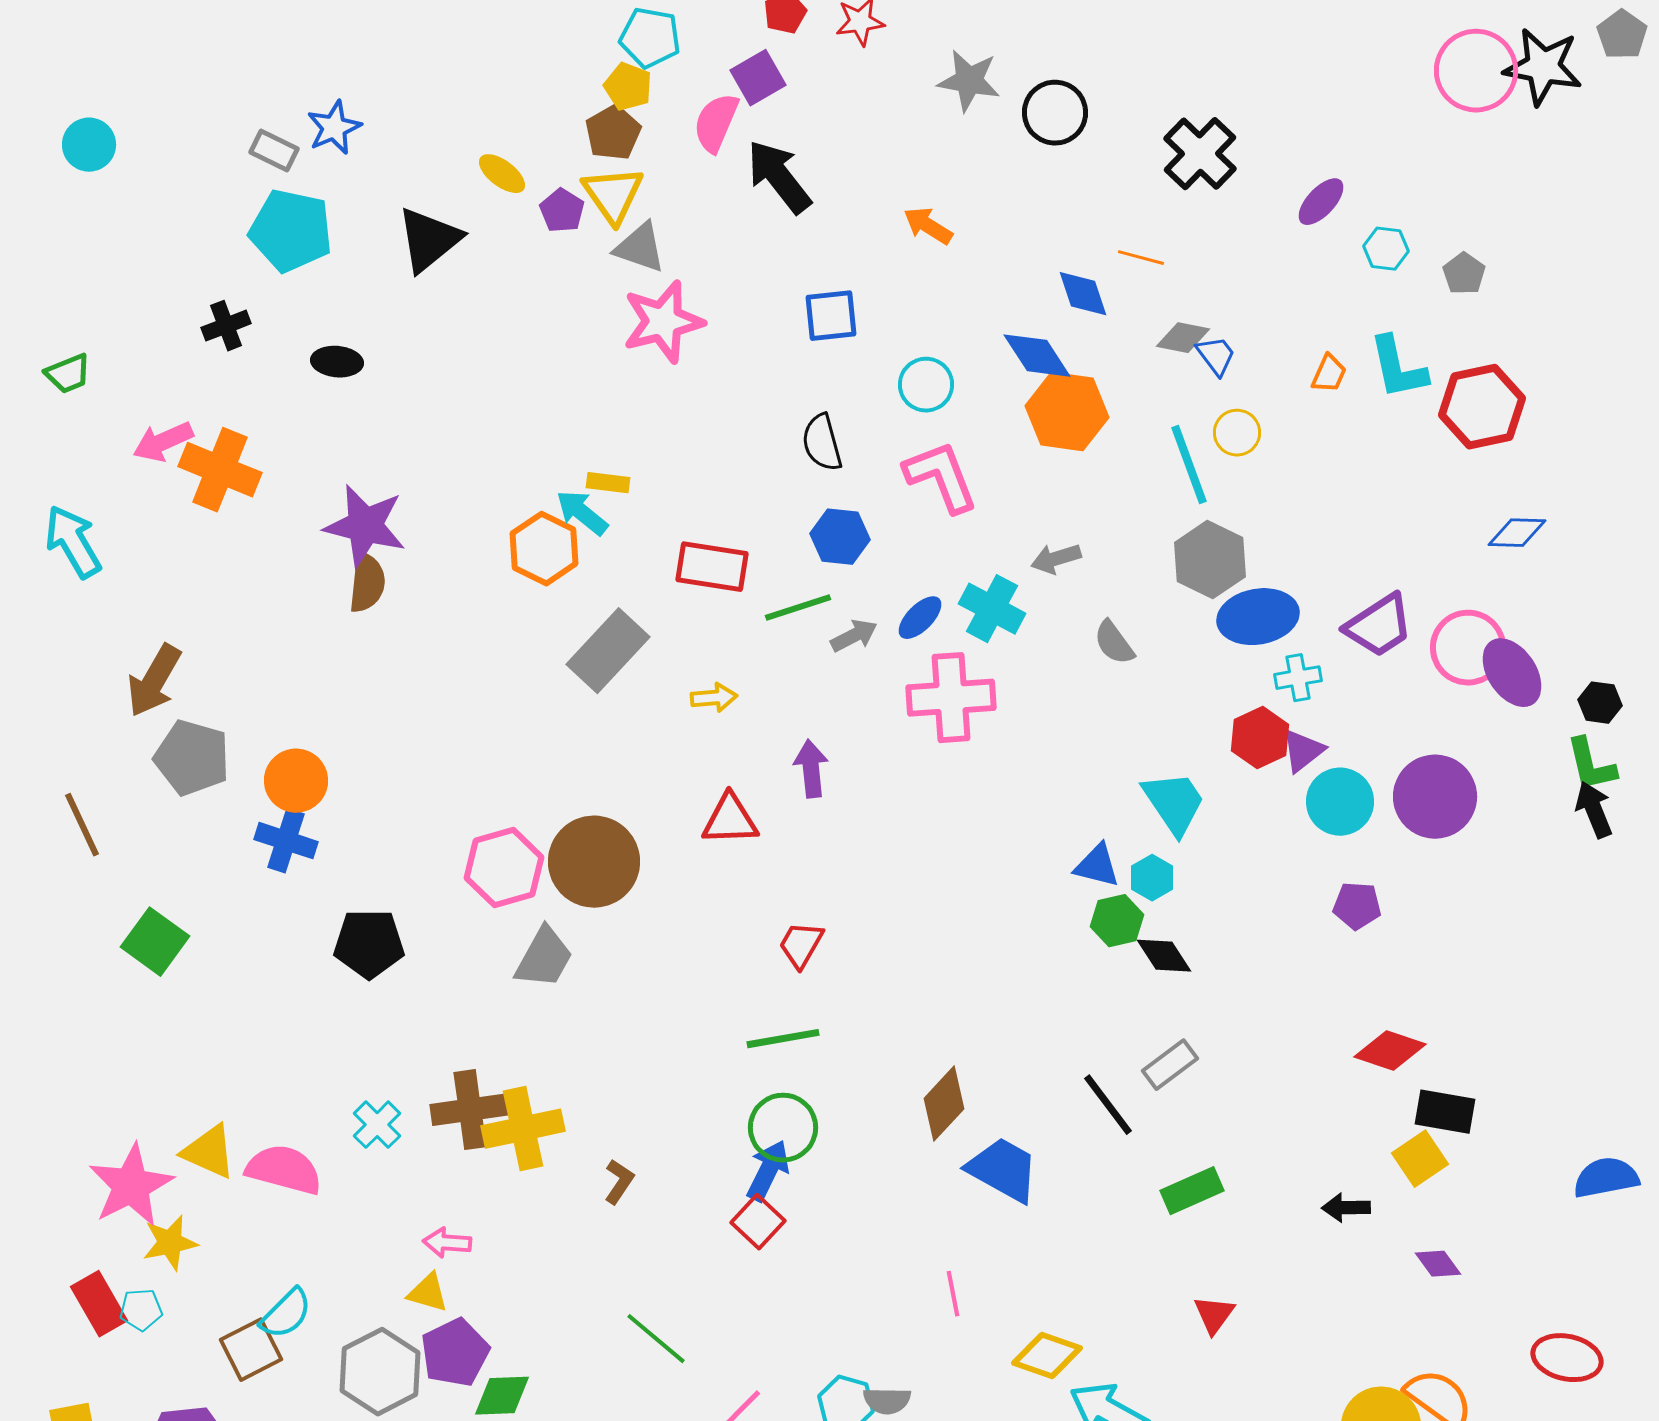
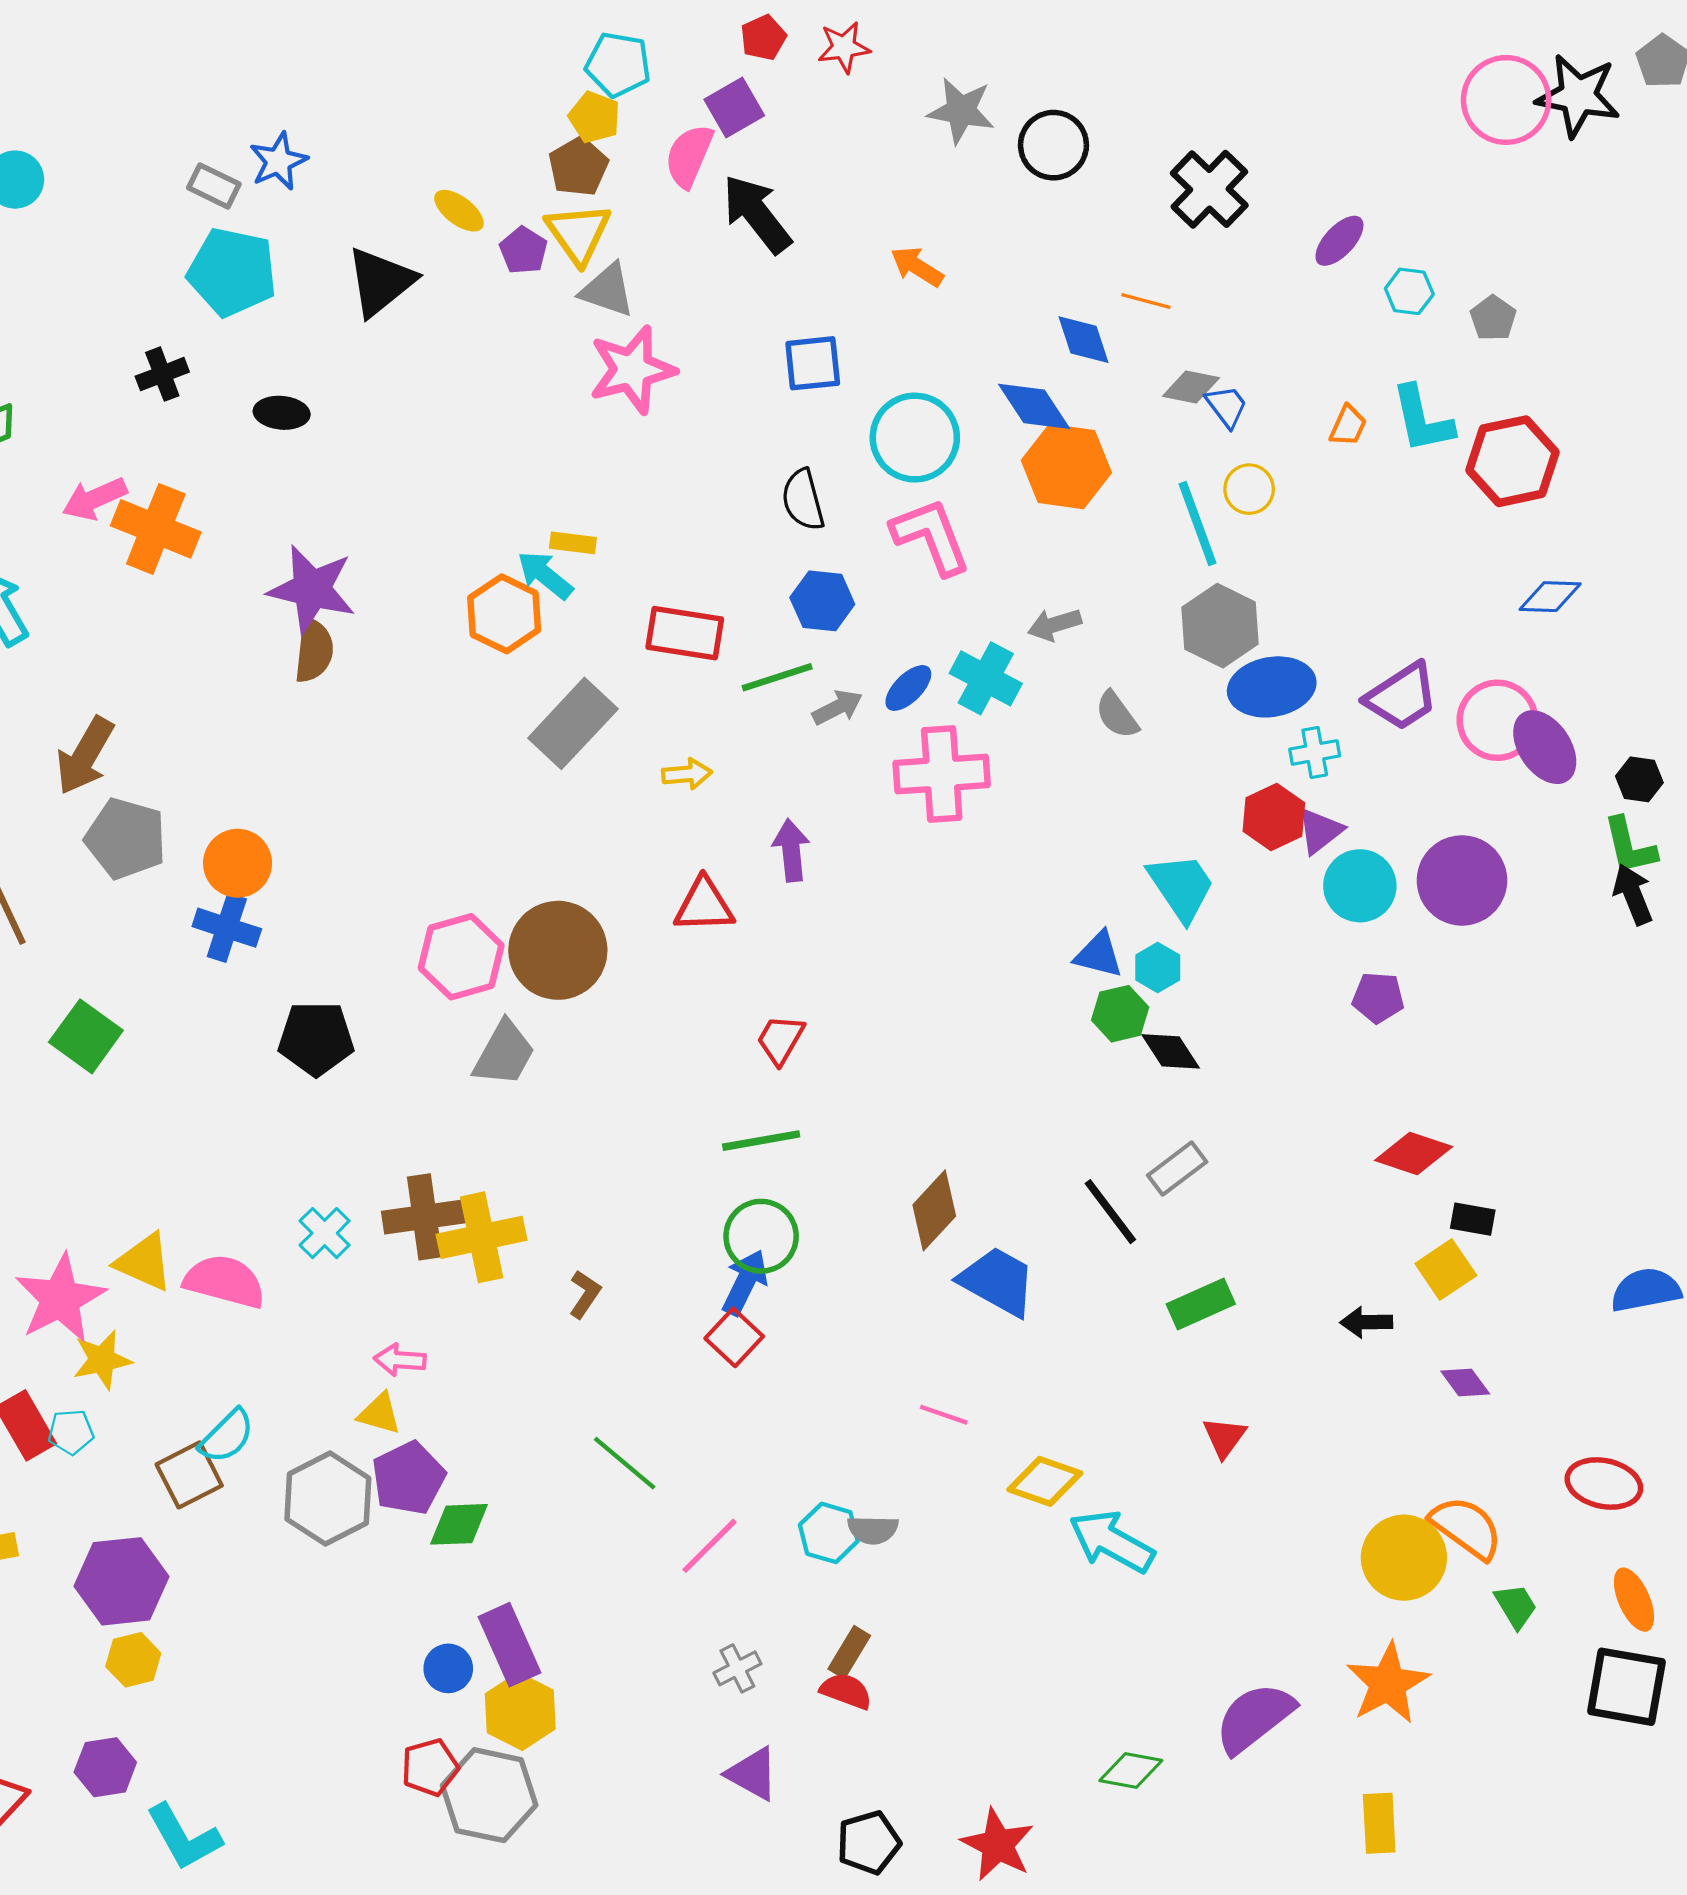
cyan circle: (926, 385) -> (915, 438), size x1.5
black rectangle: (1445, 1112) -> (1473, 1219), size x0.7
pink line: (953, 1294) -> (944, 1415), turned -60

